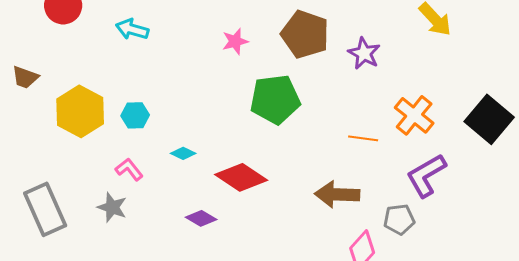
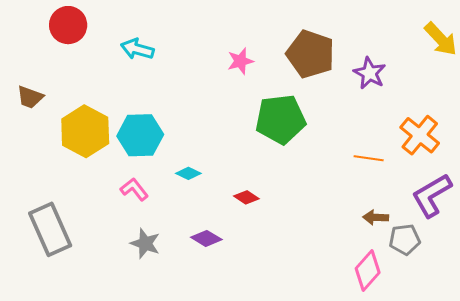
cyan hexagon: (135, 115) -> (140, 135), size x1.6
red diamond: (241, 177) -> (246, 197), size x0.5
brown arrow: (337, 194) -> (376, 217), moved, size x0.6
gray star: (112, 207) -> (145, 243), moved

